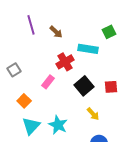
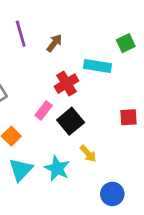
brown arrow: (56, 32) -> (54, 43), turned -96
black square: (84, 86) -> (71, 121), moved
yellow arrow: (93, 114) -> (88, 154), moved

